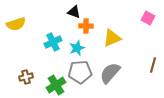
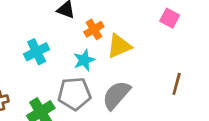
orange cross: (86, 26) -> (94, 29), moved, turned -32
cyan star: (77, 48) -> (84, 60), moved

